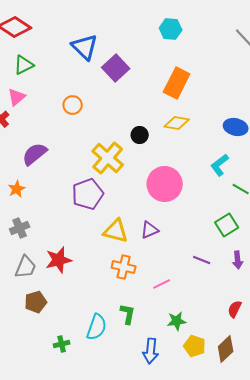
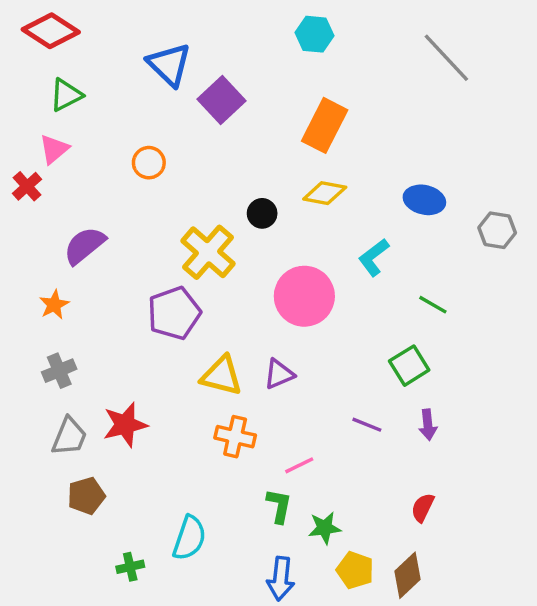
cyan L-shape: (220, 165) -> (374, 257), moved
green L-shape: (128, 314) -> (279, 506), moved

